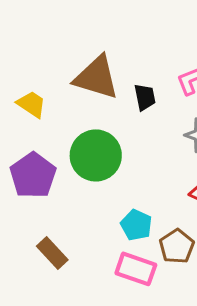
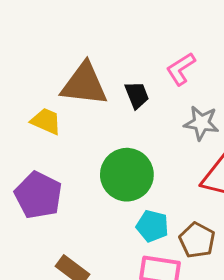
yellow trapezoid: (31, 104) -> (46, 121), moved
green circle: (96, 155) -> (127, 175), moved

